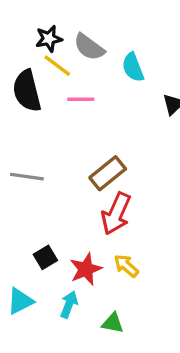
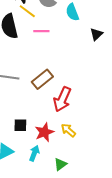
brown rectangle: (108, 173) -> (42, 79), moved
black square: (45, 257) -> (20, 125), turned 32
green triangle: (113, 323) -> (60, 164), turned -48

